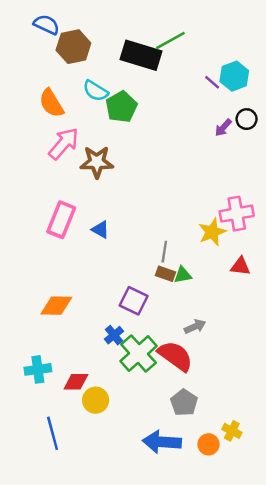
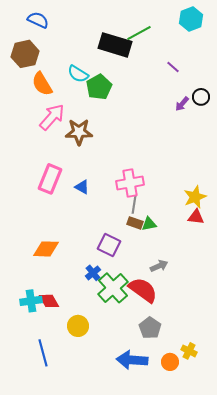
brown hexagon: (73, 47) -> (25, 54), moved
cyan hexagon: (234, 76) -> (191, 19), moved
pink cross: (237, 214) -> (130, 183), moved
yellow star: (212, 232) -> (195, 197), moved
red diamond: (76, 382) -> (49, 301), moved, turned 60

